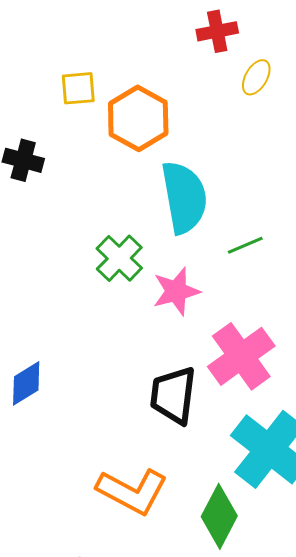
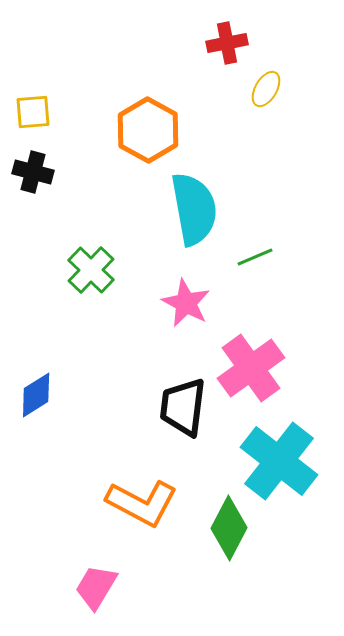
yellow square: (78, 88) -> (33, 112), moved
green cross: (119, 258) -> (91, 270), moved
pink star: (176, 291) -> (186, 303), turned -30

